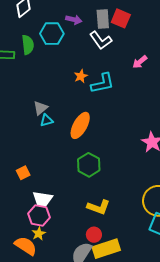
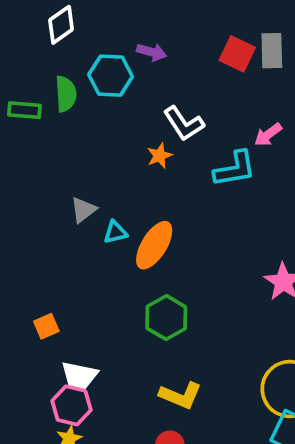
gray rectangle: (103, 19) -> (272, 51), moved
white L-shape: (101, 40) -> (184, 124), moved
cyan L-shape: (103, 83) -> (235, 169), moved
cyan triangle: (47, 120) -> (115, 232), moved

